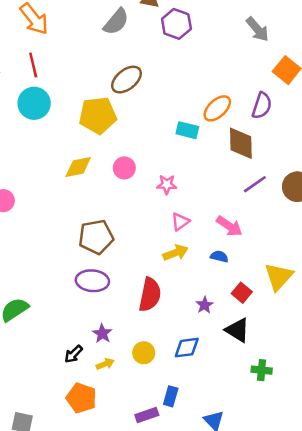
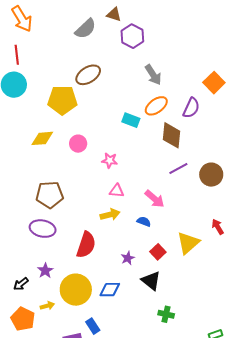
gray arrow: (257, 29) -> (153, 75), moved
pink triangle: (180, 222) -> (117, 191), turned 35
yellow circle: (144, 353) -> (76, 290), size x1.8
yellow arrow: (105, 364) -> (47, 306), moved
blue rectangle: (171, 396) -> (93, 326), turned -56

